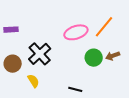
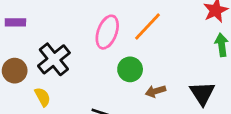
pink ellipse: (76, 32) -> (107, 32), turned -55
brown arrow: (113, 56) -> (155, 91), moved

